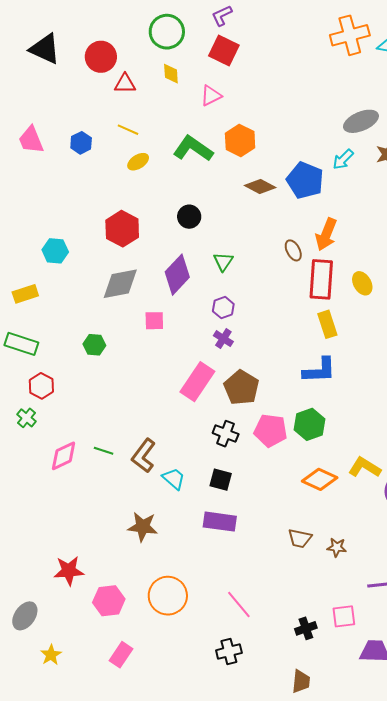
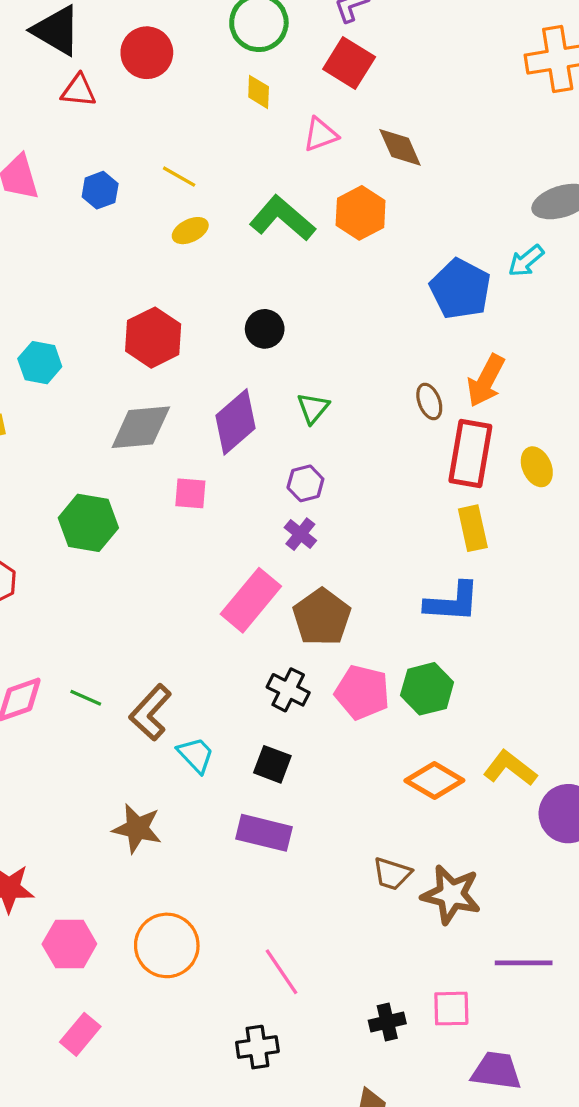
red triangle: (125, 84) -> (79, 91), moved
brown diamond: (260, 186) -> (400, 147), moved, turned 32
green hexagon: (94, 345) -> (88, 523), size x1.6
brown star: (337, 547) -> (451, 894), size x1.8

